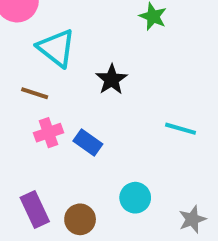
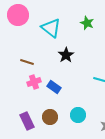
cyan triangle: (56, 48) -> (51, 28), moved
brown circle: (80, 219) -> (50, 117), moved

